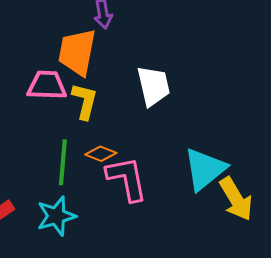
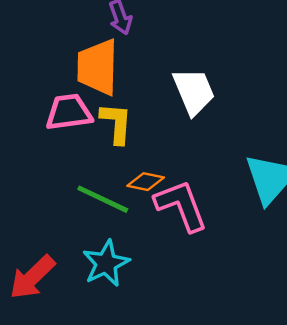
green line: (63, 162) -> (103, 199), turned -60

